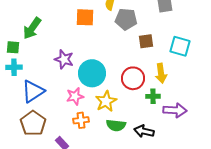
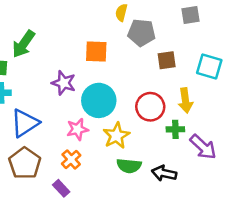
orange square: (85, 17) -> (96, 51), moved
purple arrow: (175, 110) -> (203, 147), turned 40
orange cross: (81, 120) -> (71, 159), moved, turned -35

